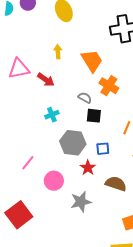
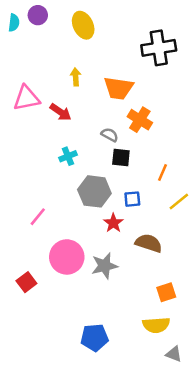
orange trapezoid: (92, 61) -> (118, 88), turned 130
pink circle: (54, 181) -> (67, 257), moved, size x1.4
red square: (19, 215) -> (26, 282), size x0.6

